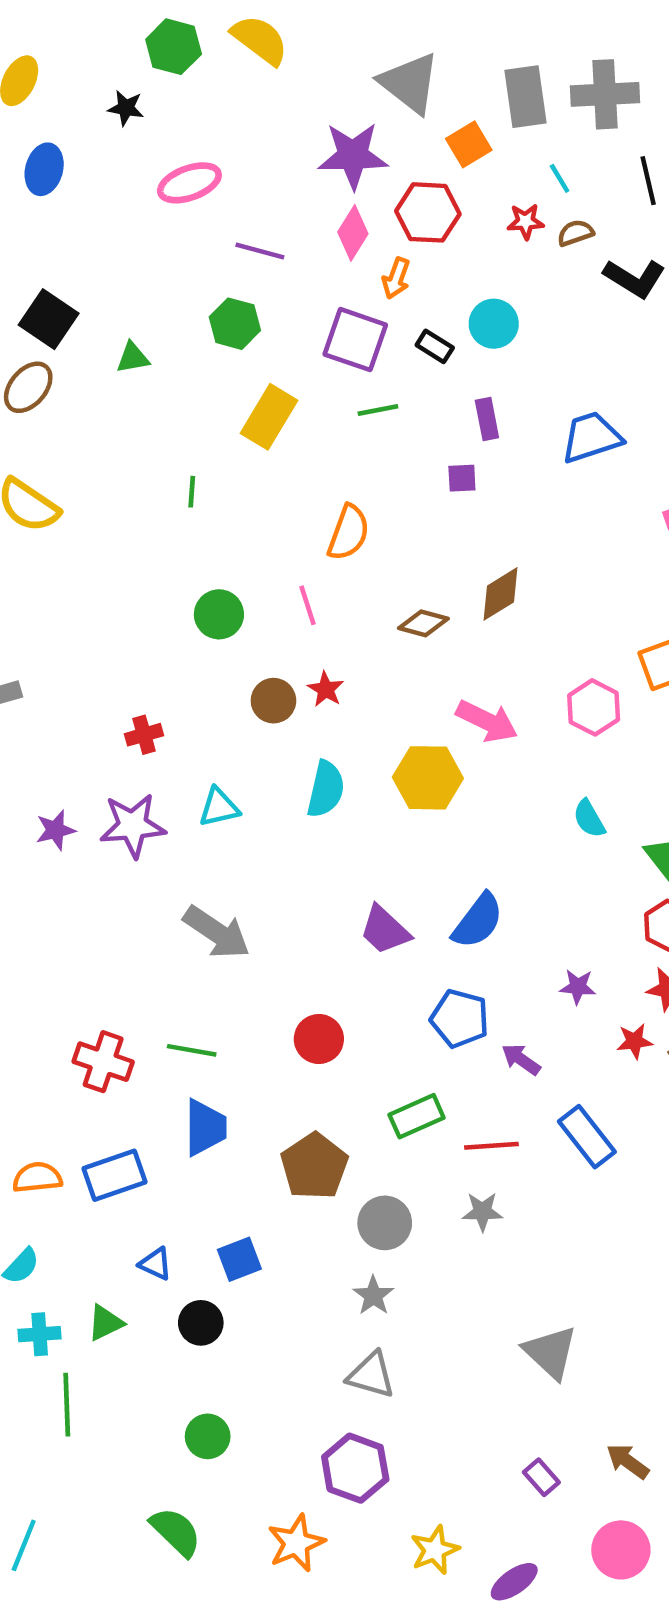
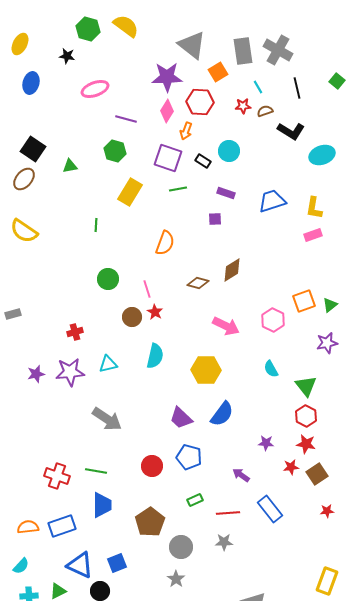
gray cross: (605, 94) -> (278, 50), turned 32
purple rectangle: (487, 419) -> (226, 193), turned -60
pink line: (308, 605) -> (147, 289), moved
yellow hexagon: (428, 778) -> (206, 370), moved
blue pentagon: (460, 1019) -> (189, 457), moved
green rectangle: (417, 1116) -> (195, 500), size x0.7
blue triangle: (155, 1264) -> (80, 565), size x1.8

